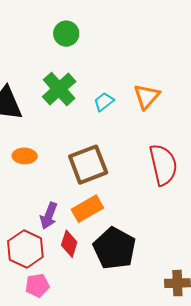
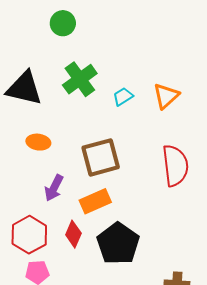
green circle: (66, 34) -> (63, 23), moved
purple arrow: (49, 216) -> (54, 188), moved

